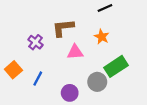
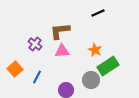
orange star: (102, 37) -> (95, 50), moved
pink triangle: (75, 52) -> (62, 51), moved

